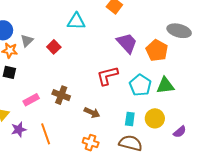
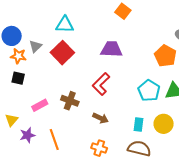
cyan triangle: (76, 21) -> (65, 25), moved
purple trapezoid: (127, 43) -> (111, 49), moved, turned -45
red square: (54, 47) -> (62, 53), size x1.6
red L-shape: (107, 76) -> (101, 84), moved, turned -30

